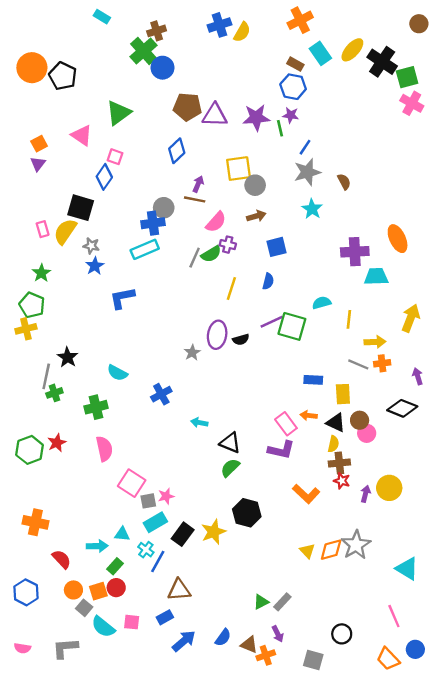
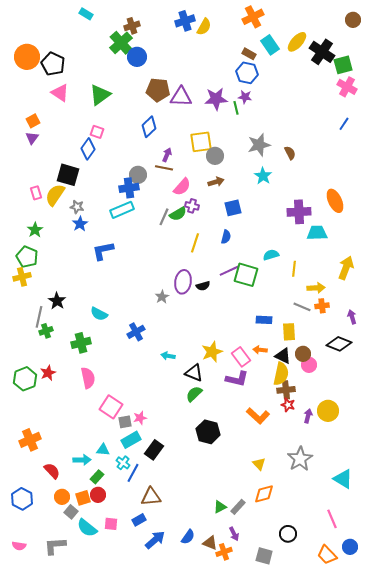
pink triangle: (82, 135) -> (60, 93), moved
blue line: (305, 147) -> (344, 124), moved
yellow semicircle: (333, 444) -> (281, 374), size x1.6
orange cross: (35, 522) -> (30, 440), turned -35
yellow star: (214, 532) -> (212, 352), moved
orange diamond: (331, 550) -> (264, 494), moved

